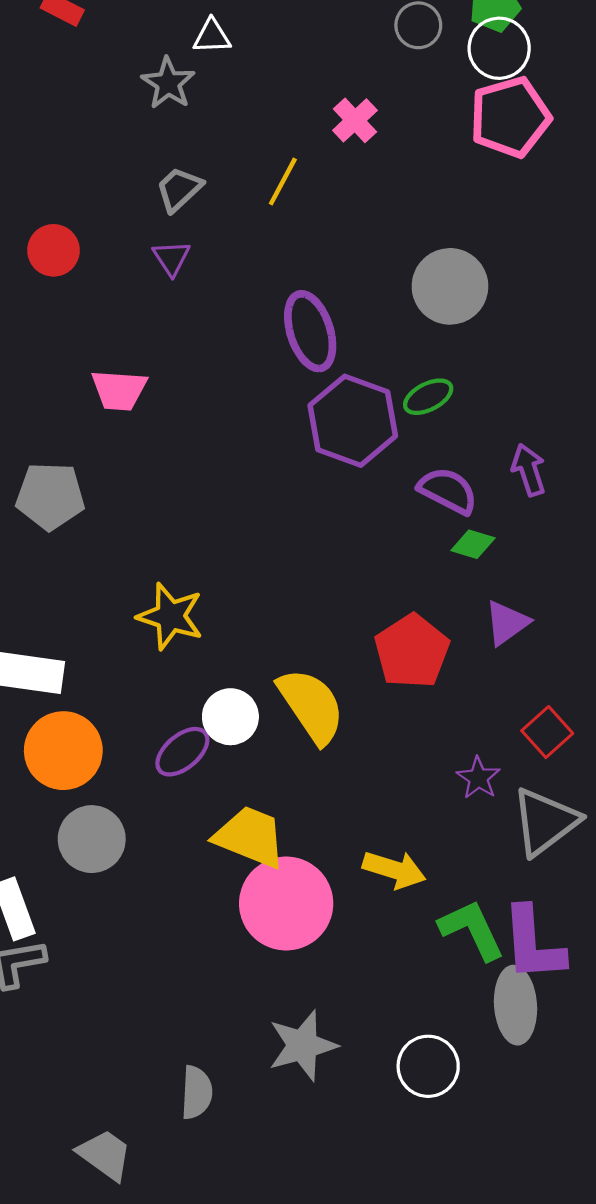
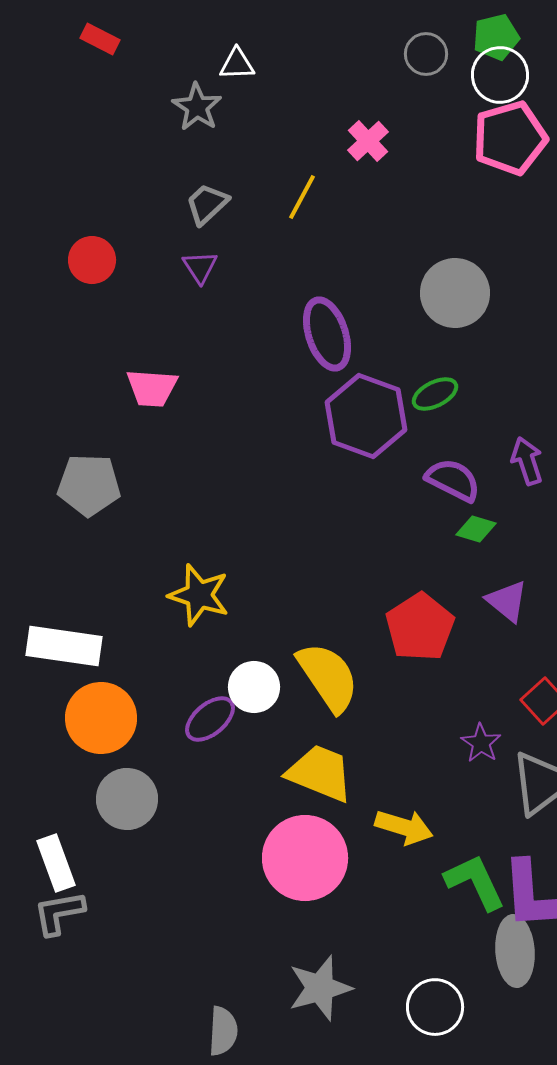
purple triangle: (507, 623) -> (507, 601), turned -45
yellow trapezoid: (250, 837) -> (320, 773), moved

